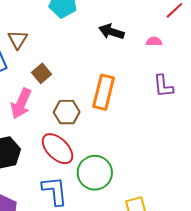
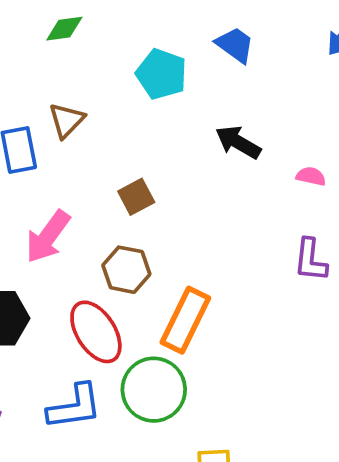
brown square: (42, 73) -> (136, 197), moved
orange rectangle: (104, 92) -> (185, 320), moved
blue L-shape: (55, 191) -> (75, 407), turned 76

